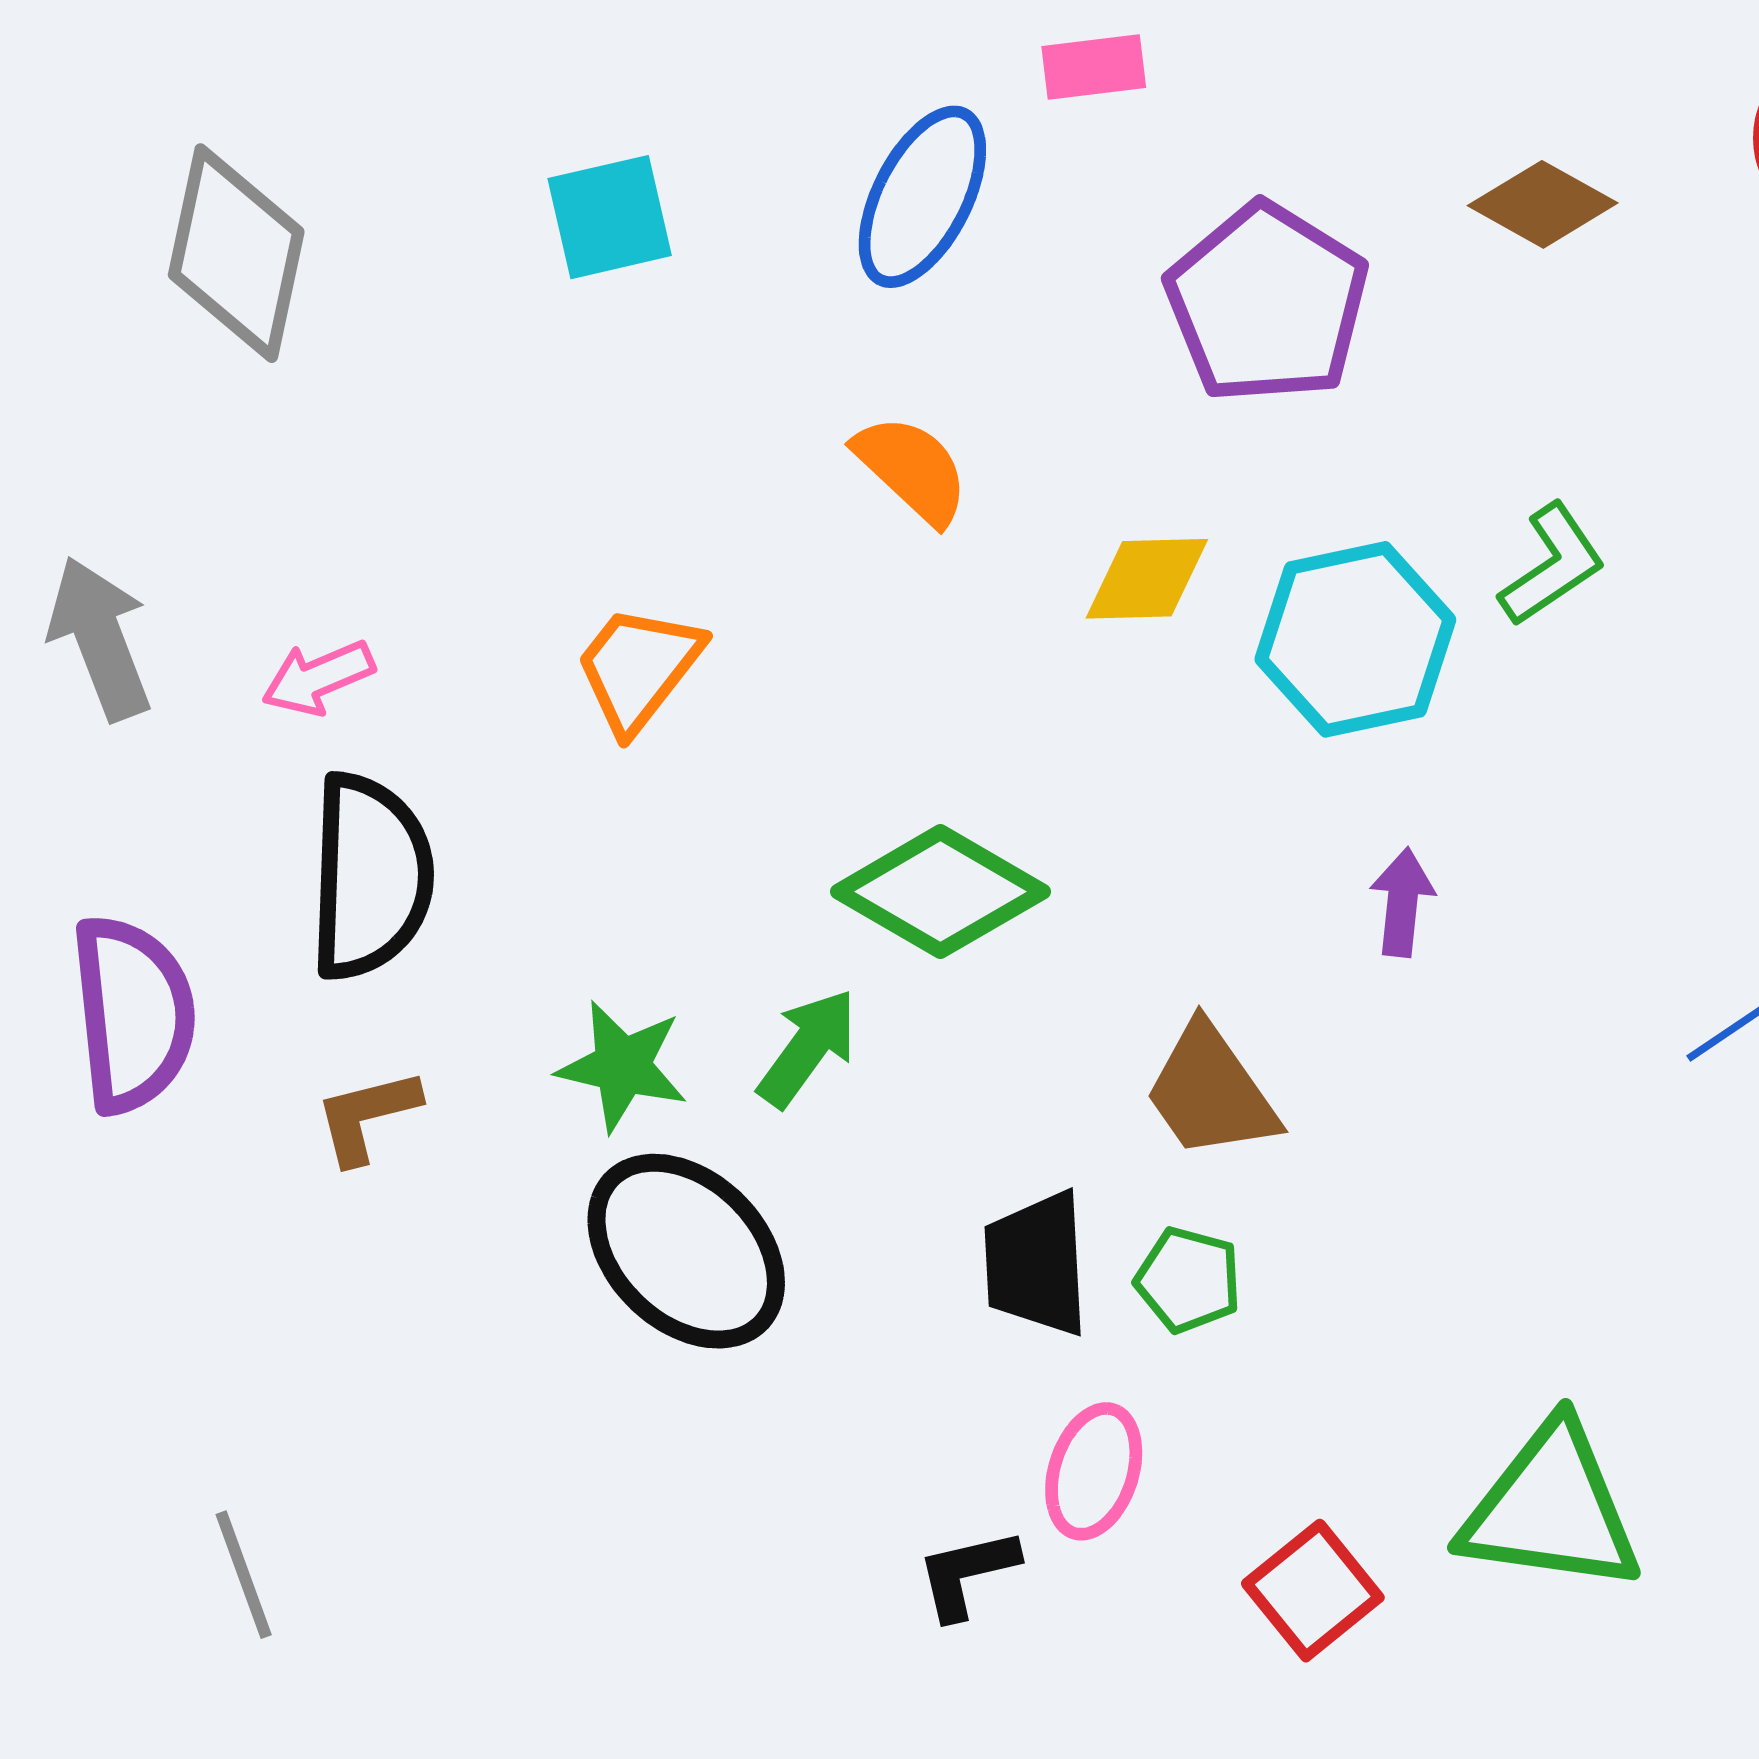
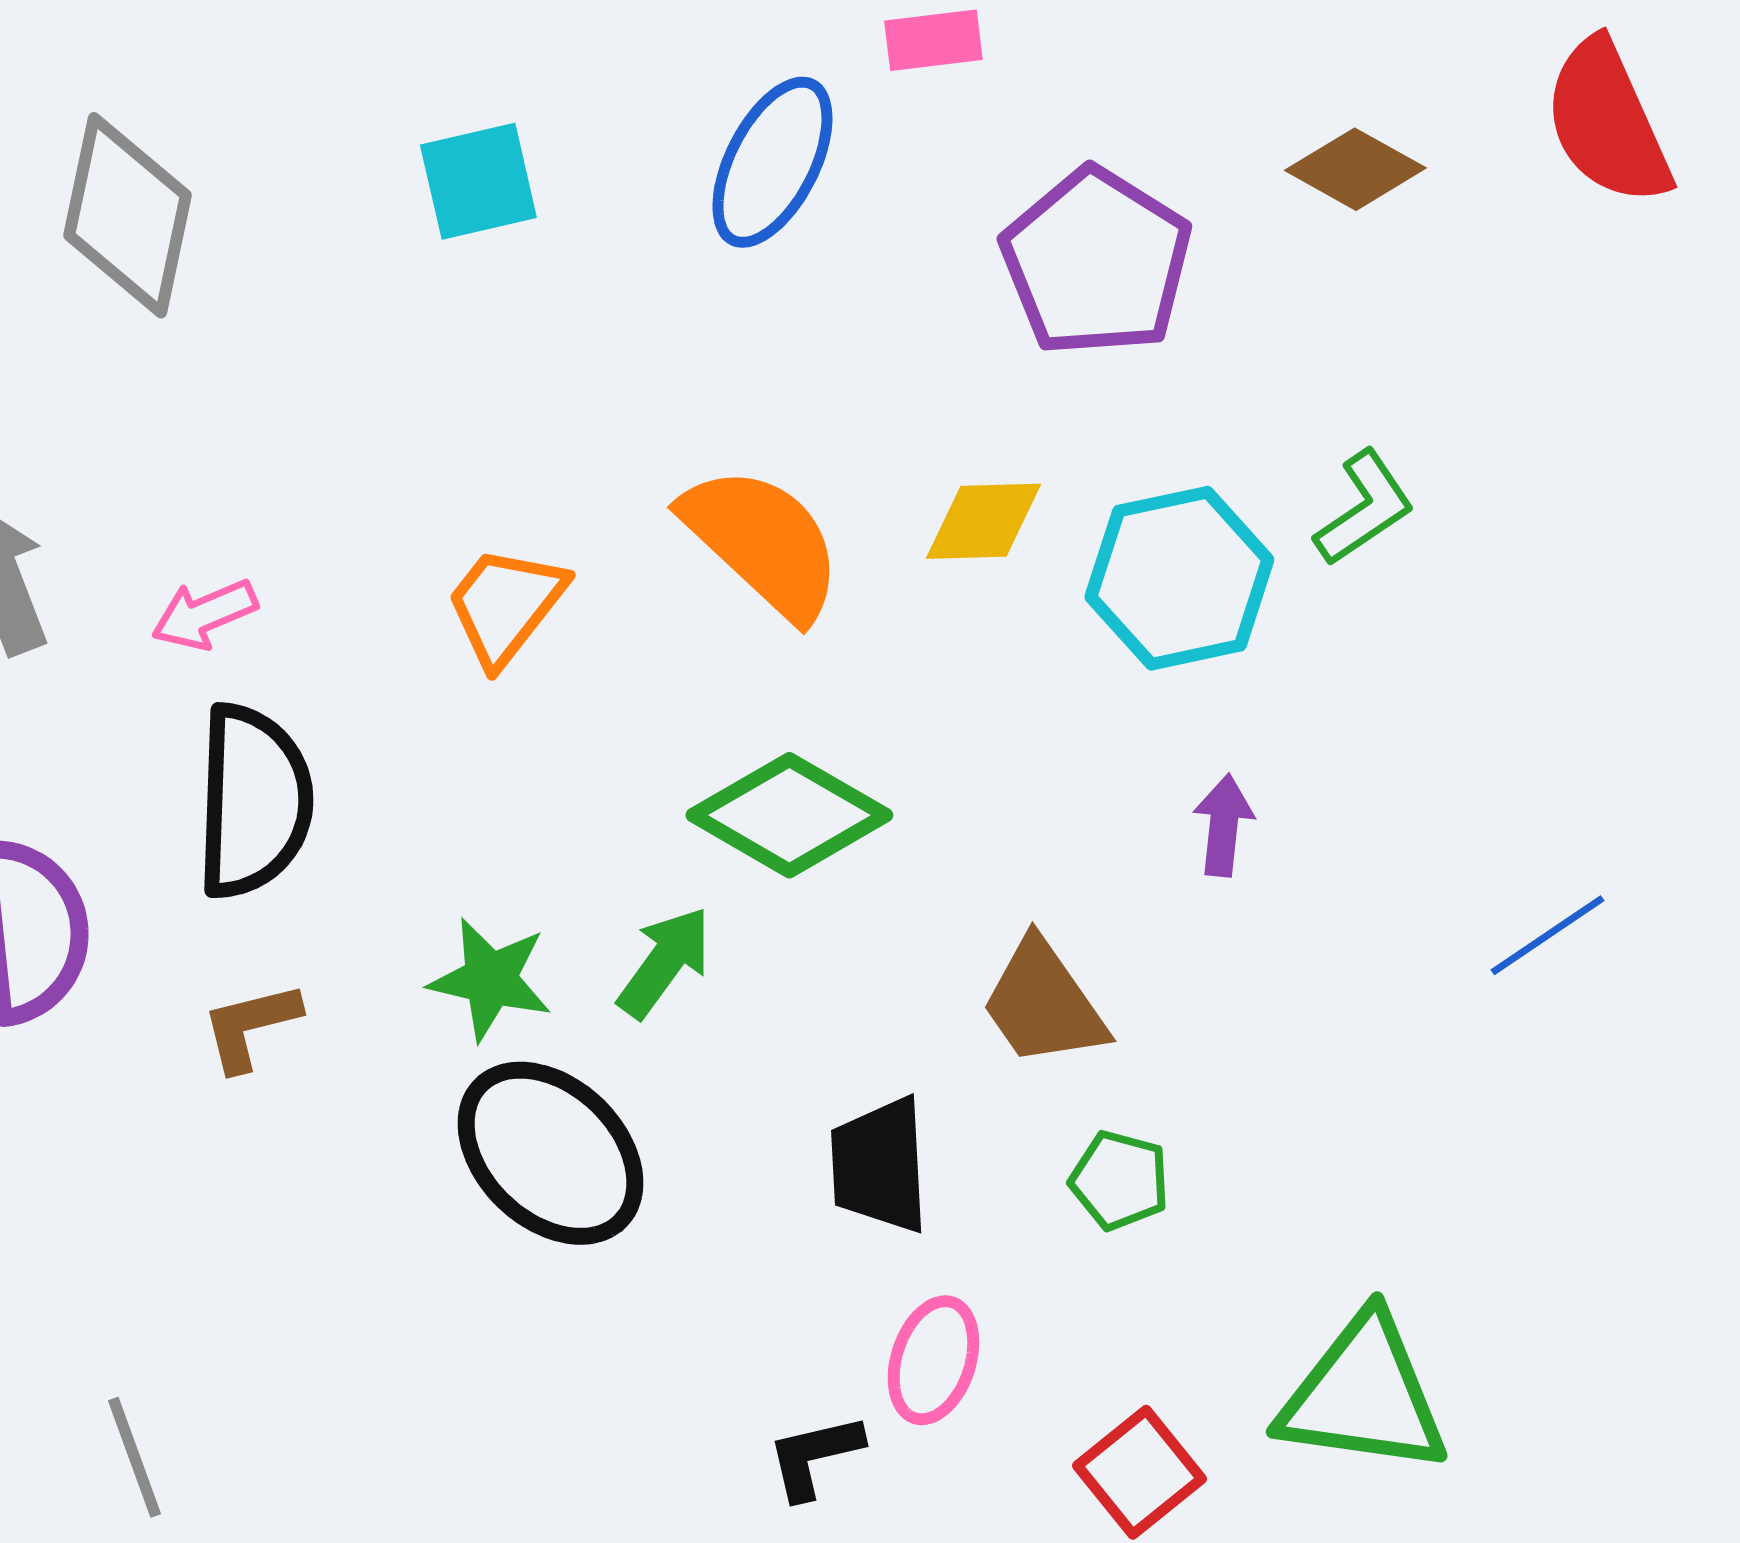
orange semicircle: (912, 469) -> (762, 542), moved, size x1.5
green pentagon: (1188, 1280) -> (1119, 1180), moved

